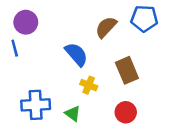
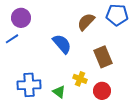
blue line: (15, 48) -> (12, 39), turned 72
yellow cross: (89, 85) -> (80, 79), moved

